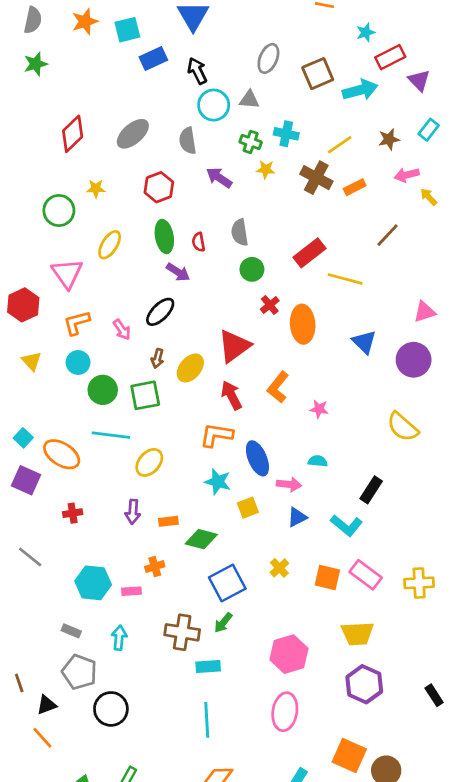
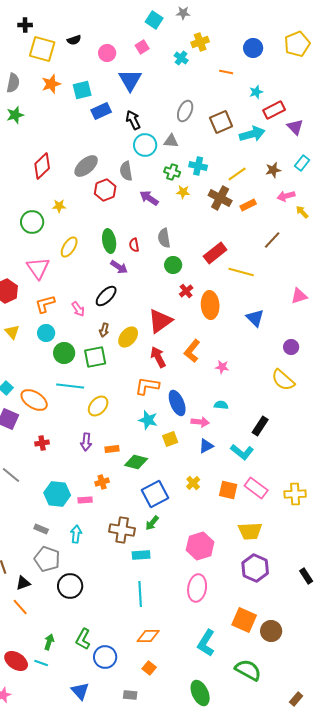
red hexagon: (159, 187) -> (105, 190), moved
purple circle: (414, 360) -> (291, 347), moved, size x0.6

